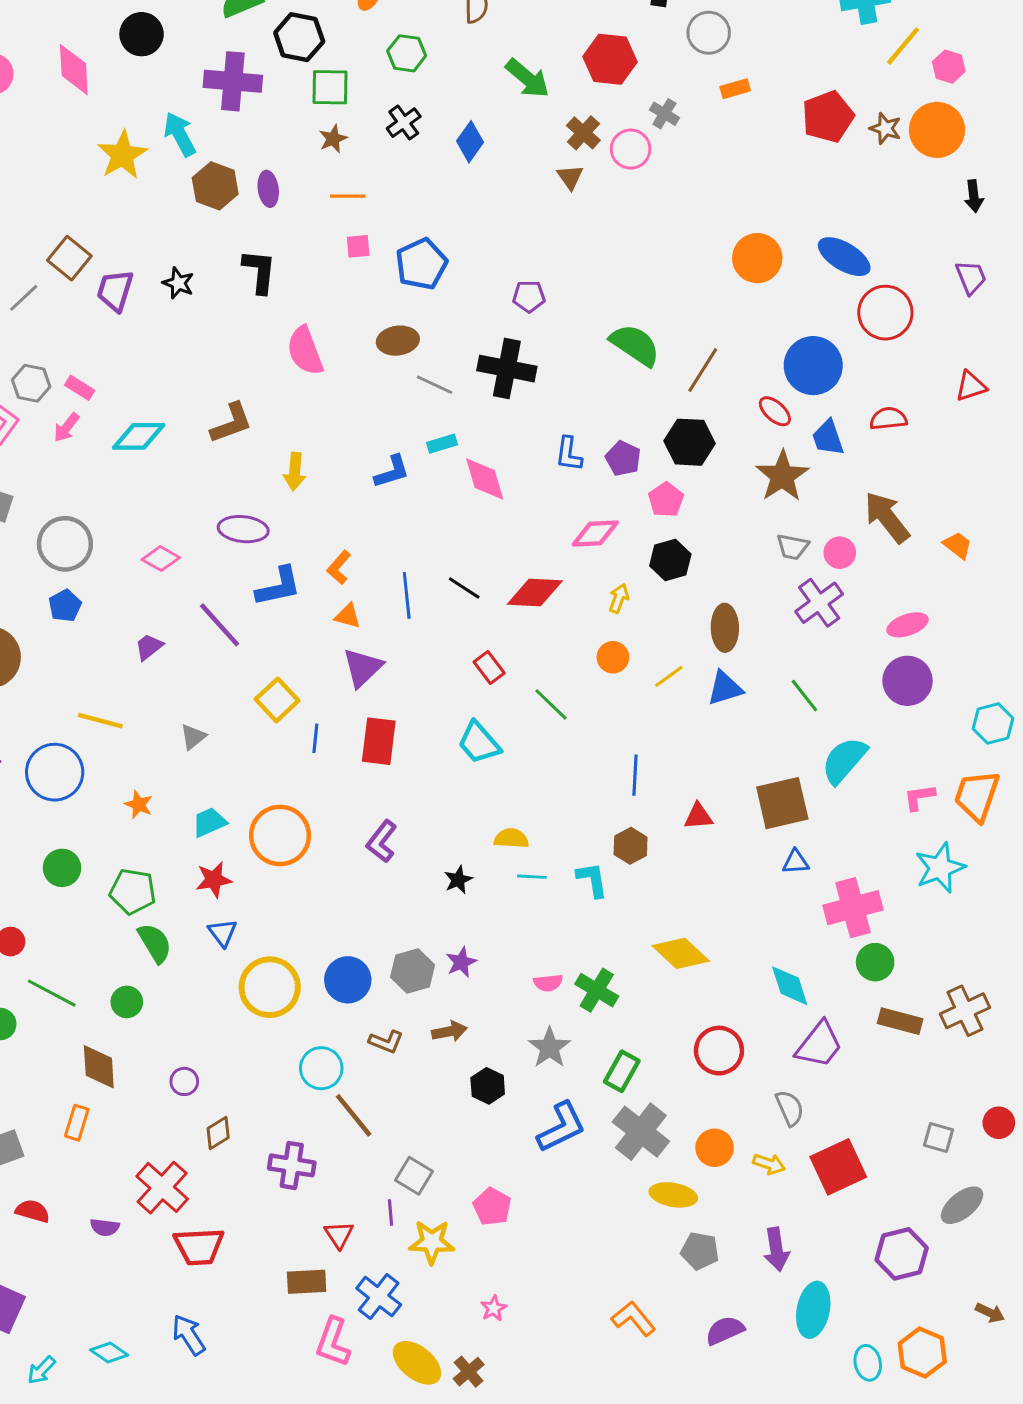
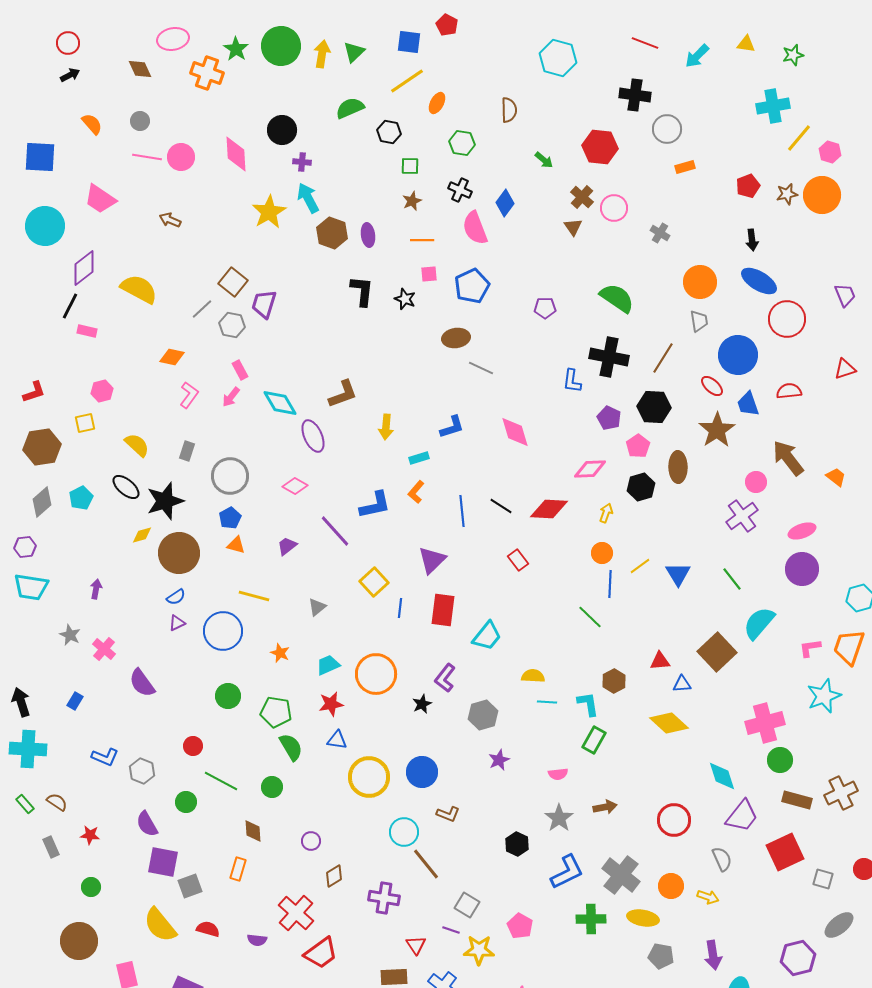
black hexagon: (299, 37) -> (389, 132), size x0.7
green arrow: (527, 78) -> (544, 160), size x0.6
purple cross: (233, 81) -> (302, 162), moved, size x0.5
green square: (330, 87) -> (410, 166), size x0.7
gray cross: (664, 114) -> (660, 233), moved
red pentagon: (828, 117) -> (748, 186), size x0.7
black cross: (404, 123) -> (460, 190), turned -30
brown star: (885, 128) -> (787, 194), turned -30
black arrow: (974, 196) -> (752, 240), moved
black star: (178, 283) -> (405, 299), moved
green semicircle: (635, 345) -> (617, 298), moved
pink semicircle: (305, 351) -> (475, 228), moved
black cross: (507, 369) -> (609, 357), moved
gray hexagon: (31, 383) -> (232, 325), moved
pink rectangle: (80, 388) -> (240, 370), turned 30
cyan diamond: (139, 436) -> (280, 403), turned 60
cyan rectangle: (442, 444) -> (419, 458), moved
blue L-shape: (569, 454) -> (572, 381), moved
purple ellipse: (243, 529) -> (313, 436), moved, turned 60
gray trapezoid: (793, 547) -> (699, 321), moved, turned -110
orange triangle: (348, 616) -> (236, 545), moved
brown ellipse: (725, 628) -> (678, 467), moved
blue triangle: (725, 688) -> (678, 574), turned -44
green line: (551, 704) -> (590, 617), moved
cyan trapezoid: (479, 743) -> (487, 636), moved, turned -100
blue line: (635, 775) -> (610, 584), moved
brown square: (782, 803) -> (717, 652), turned -30
blue triangle: (796, 862) -> (682, 684), moved
black star: (458, 880) -> (422, 704), moved
blue triangle: (223, 933) -> (337, 740), turned -45
yellow diamond: (681, 953) -> (669, 723), moved
gray hexagon: (413, 971) -> (483, 715), moved
green cross: (597, 990) -> (591, 919), moved, turned -32
brown arrow: (449, 1031) -> (605, 807), moved
brown diamond: (99, 1067) -> (253, 831), size x0.7
green rectangle: (622, 1071) -> (594, 740), moved
red square: (838, 1167) -> (785, 852), moved
purple line: (390, 1213) -> (451, 930), turned -66
red trapezoid: (199, 1246) -> (321, 953), turned -33

